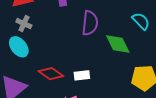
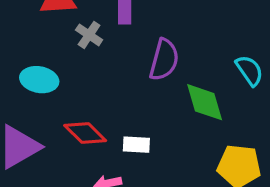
gray cross: (24, 24) -> (89, 35), moved
cyan ellipse: (19, 47) -> (39, 80), turned -50

